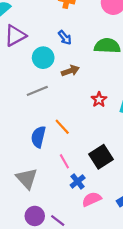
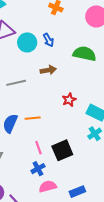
cyan circle: (43, 58) -> (27, 42), moved
orange line: (62, 127) -> (33, 118), turned -63
pink line: (64, 161) -> (38, 148), moved

